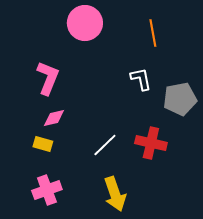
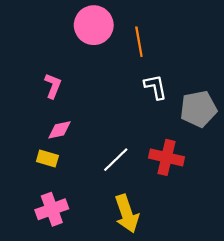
orange line: (153, 33) -> (139, 42), moved
pink L-shape: (48, 78) -> (53, 86), size x0.7

